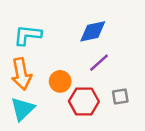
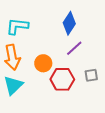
blue diamond: (93, 31) -> (69, 23), turned -45

